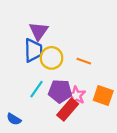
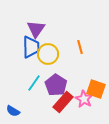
orange line: (84, 61) -> (80, 47), moved, turned 56
purple pentagon: (60, 91) -> (56, 85), turned 30
pink star: (76, 96) -> (84, 99), moved

